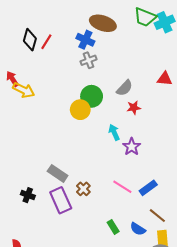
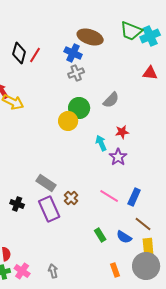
red triangle: (165, 79) -> (150, 73), moved
red star: (134, 108) -> (122, 132), moved
blue rectangle: (148, 188) -> (134, 197), turned -30

